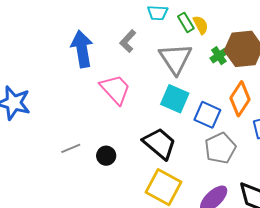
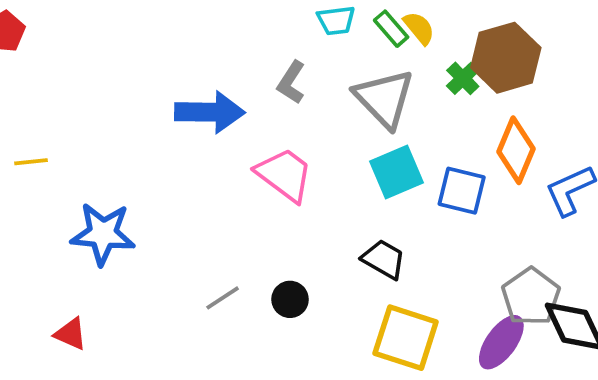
blue arrow: (82, 49) -> (210, 112), turned 111
cyan square: (175, 99) -> (396, 172), turned -36
black trapezoid: (159, 144) -> (384, 259), size x0.7
gray pentagon: (220, 148) -> (531, 297), moved

